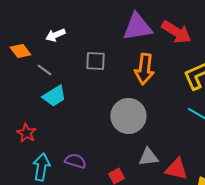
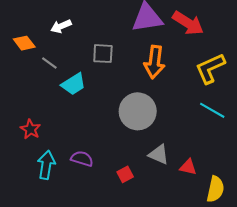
cyan trapezoid: (54, 96) -> (74, 84), moved
gray triangle: (148, 157) -> (159, 154), turned 30
red triangle: (176, 169) -> (188, 167), size x0.7

